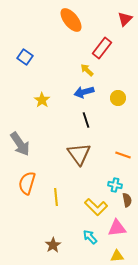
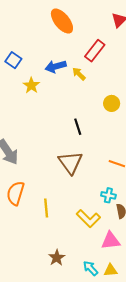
blue arrow: (84, 92) -> (56, 66), moved
yellow star: (42, 100) -> (31, 85), moved
cyan arrow: (90, 237) -> (90, 268), moved
brown star: (53, 245) -> (57, 258), moved

